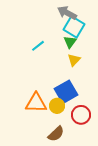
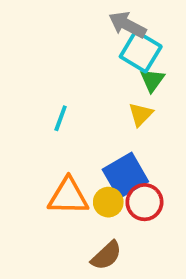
green triangle: (70, 42) -> (152, 80), moved
cyan line: (38, 46) -> (61, 118), moved, turned -32
red circle: (81, 115) -> (144, 202), moved

